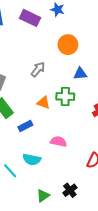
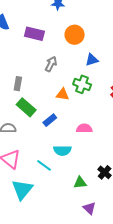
purple rectangle: (30, 18) -> (34, 34), moved
green cross: (65, 96) -> (82, 84), turned 30
green triangle: (43, 196) -> (80, 183), turned 40

